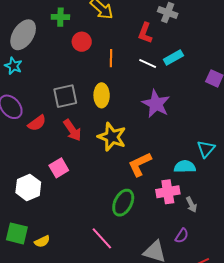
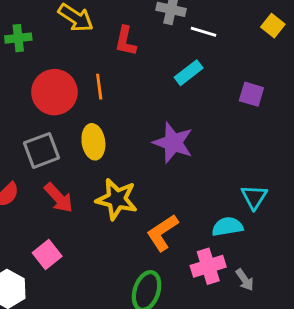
red L-shape: (145, 33) -> (126, 41), moved
red circle: (82, 42) -> (54, 92), moved, size x1.6
white line: (148, 64) -> (203, 32), moved

